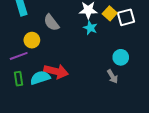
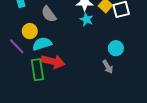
purple line: (19, 56) -> (17, 46), turned 66
cyan semicircle: (40, 78) -> (42, 44), moved
green rectangle: (18, 79) -> (37, 70), moved, size x1.5

